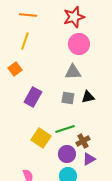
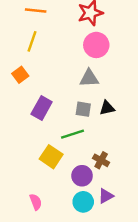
green line: (65, 129) -> (73, 134), moved
brown cross: (83, 141) -> (101, 160), turned -32
purple triangle: (89, 159) -> (106, 196), moved

